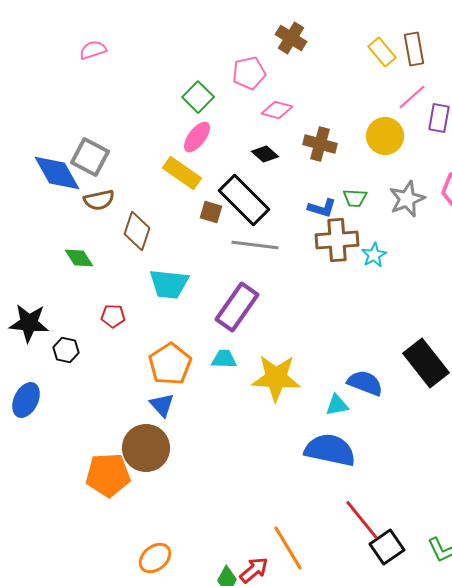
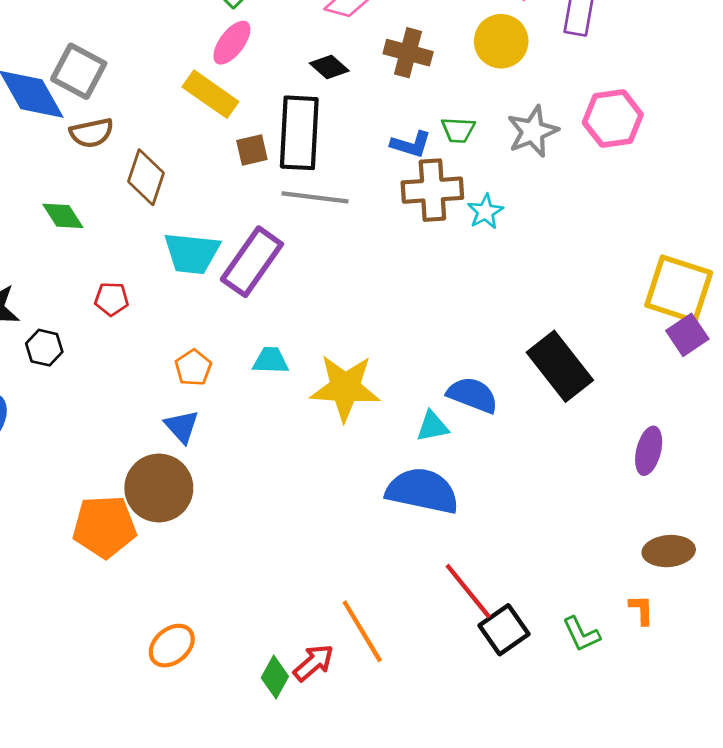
black rectangle: (244, 200) -> (299, 133), turned 48
brown square: (211, 212) -> (252, 150), turned -30
purple rectangle: (237, 307) -> (252, 262), moved
orange pentagon: (170, 364) -> (193, 368), size x0.6

